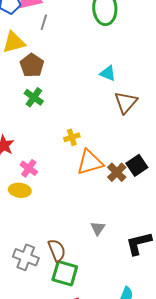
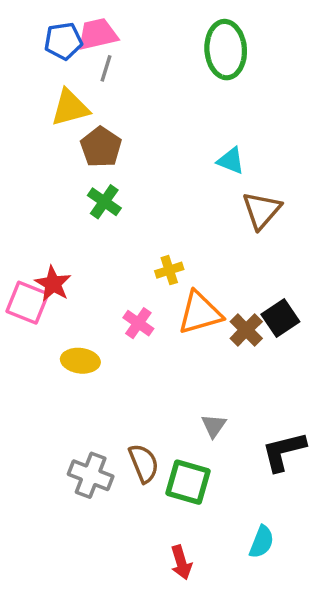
gray line: (44, 22) -> (106, 68), moved
pink cross: (29, 168) -> (138, 323), moved
green square: (65, 273) -> (188, 482), moved

